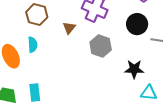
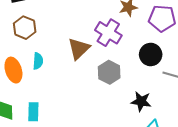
brown hexagon: (37, 15) -> (25, 28), moved
brown triangle: (69, 28) -> (79, 49), size x1.6

